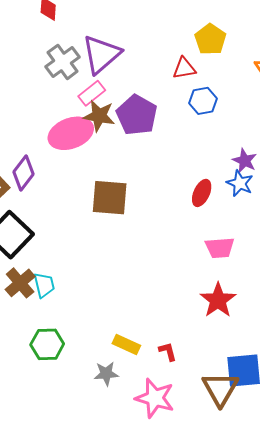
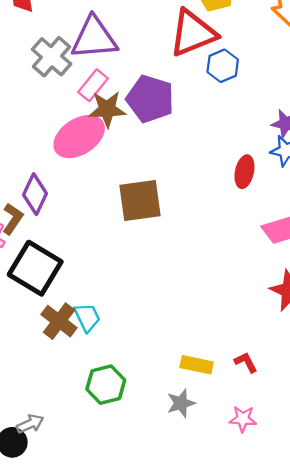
purple triangle: (101, 54) -> (94, 38), turned 48
red triangle: (184, 68) -> (193, 33), size x1.8
pink star: (155, 398) -> (243, 419), size x0.6

